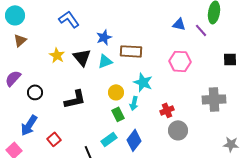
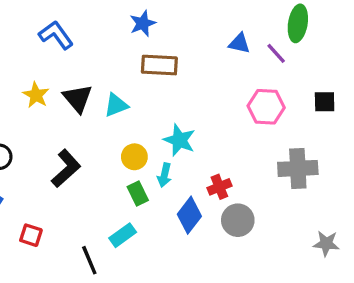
blue star: (104, 37) -> (143, 23), moved
brown rectangle: (131, 51) -> (159, 65), moved
pink hexagon: (180, 61) -> (266, 107), moved
black L-shape: (75, 99) -> (66, 168), turned -30
red square: (54, 139) -> (31, 235), turned -32
blue diamond: (134, 140) -> (189, 215), moved

